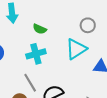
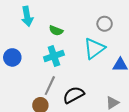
gray line: (30, 83) -> (50, 86), turned 60

